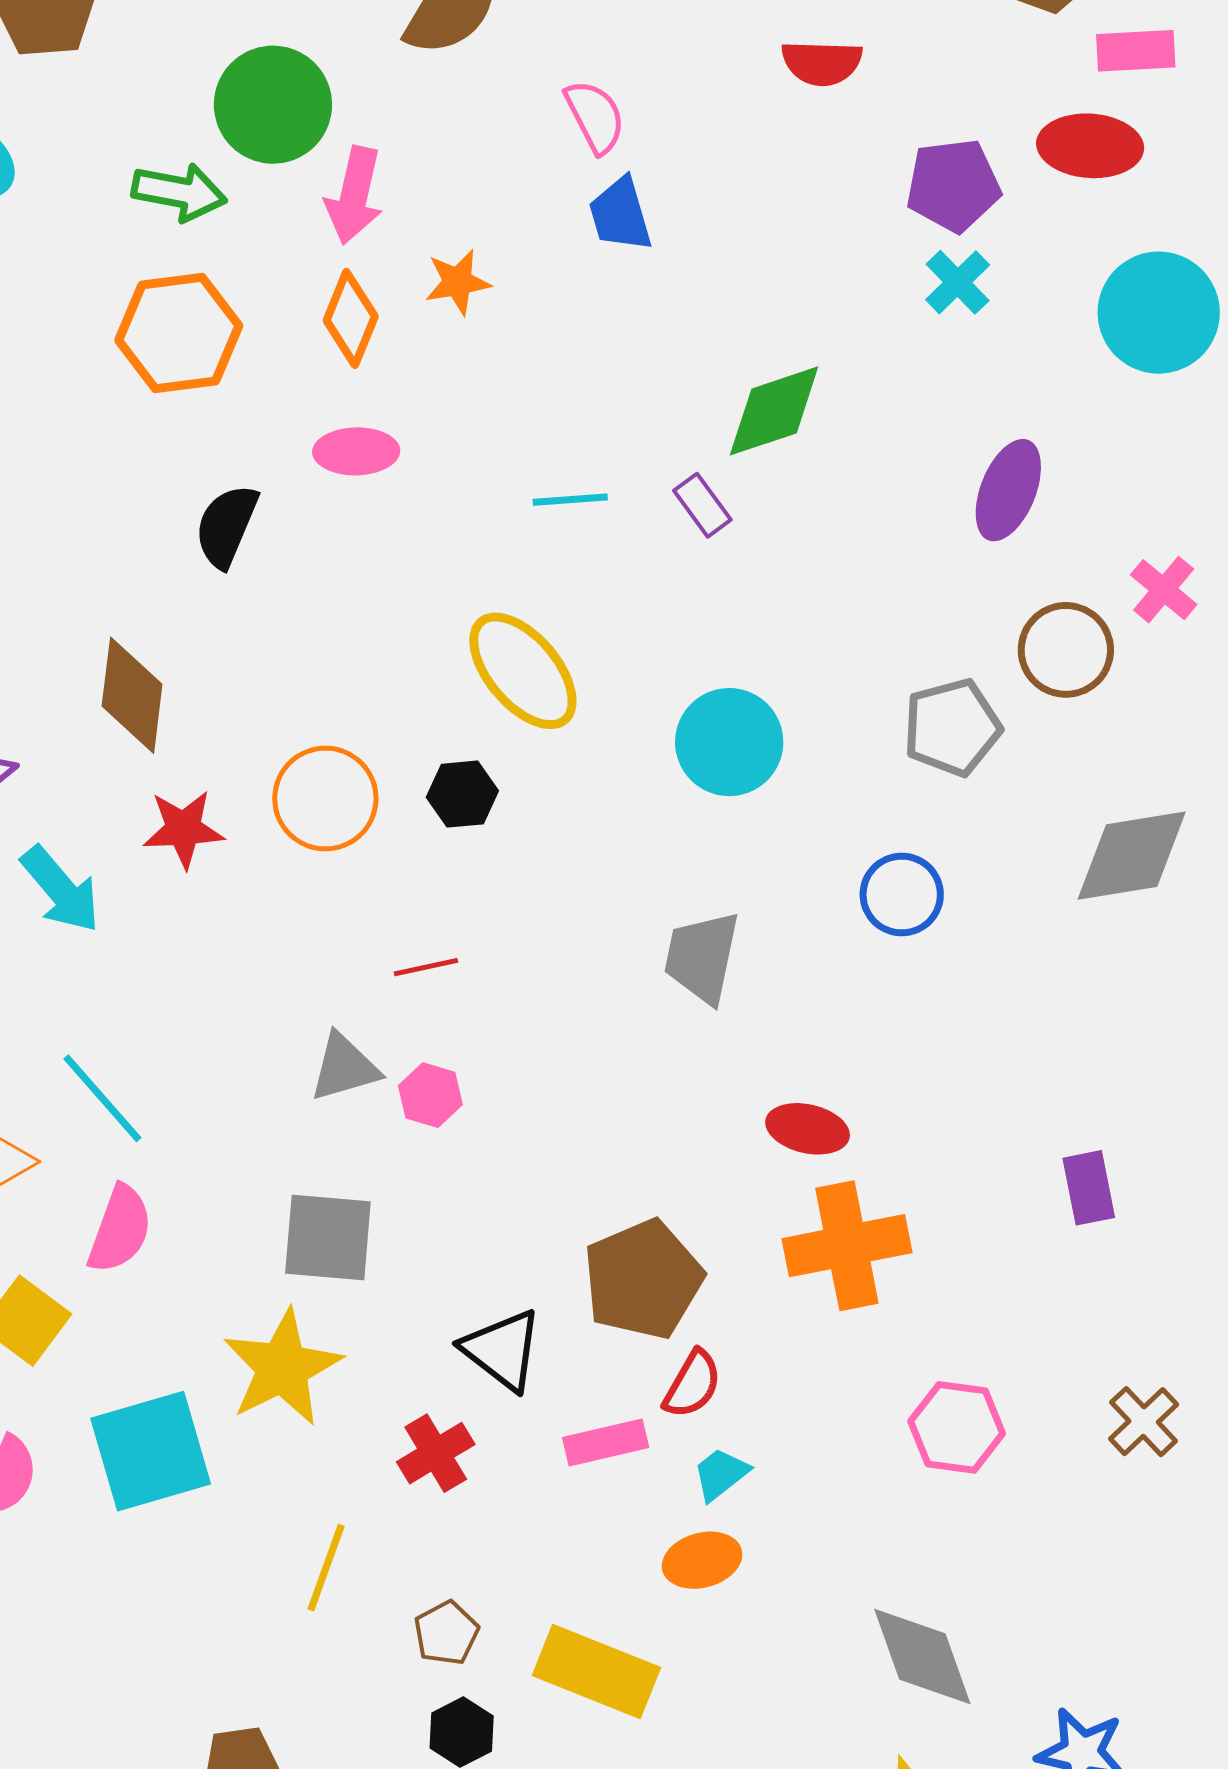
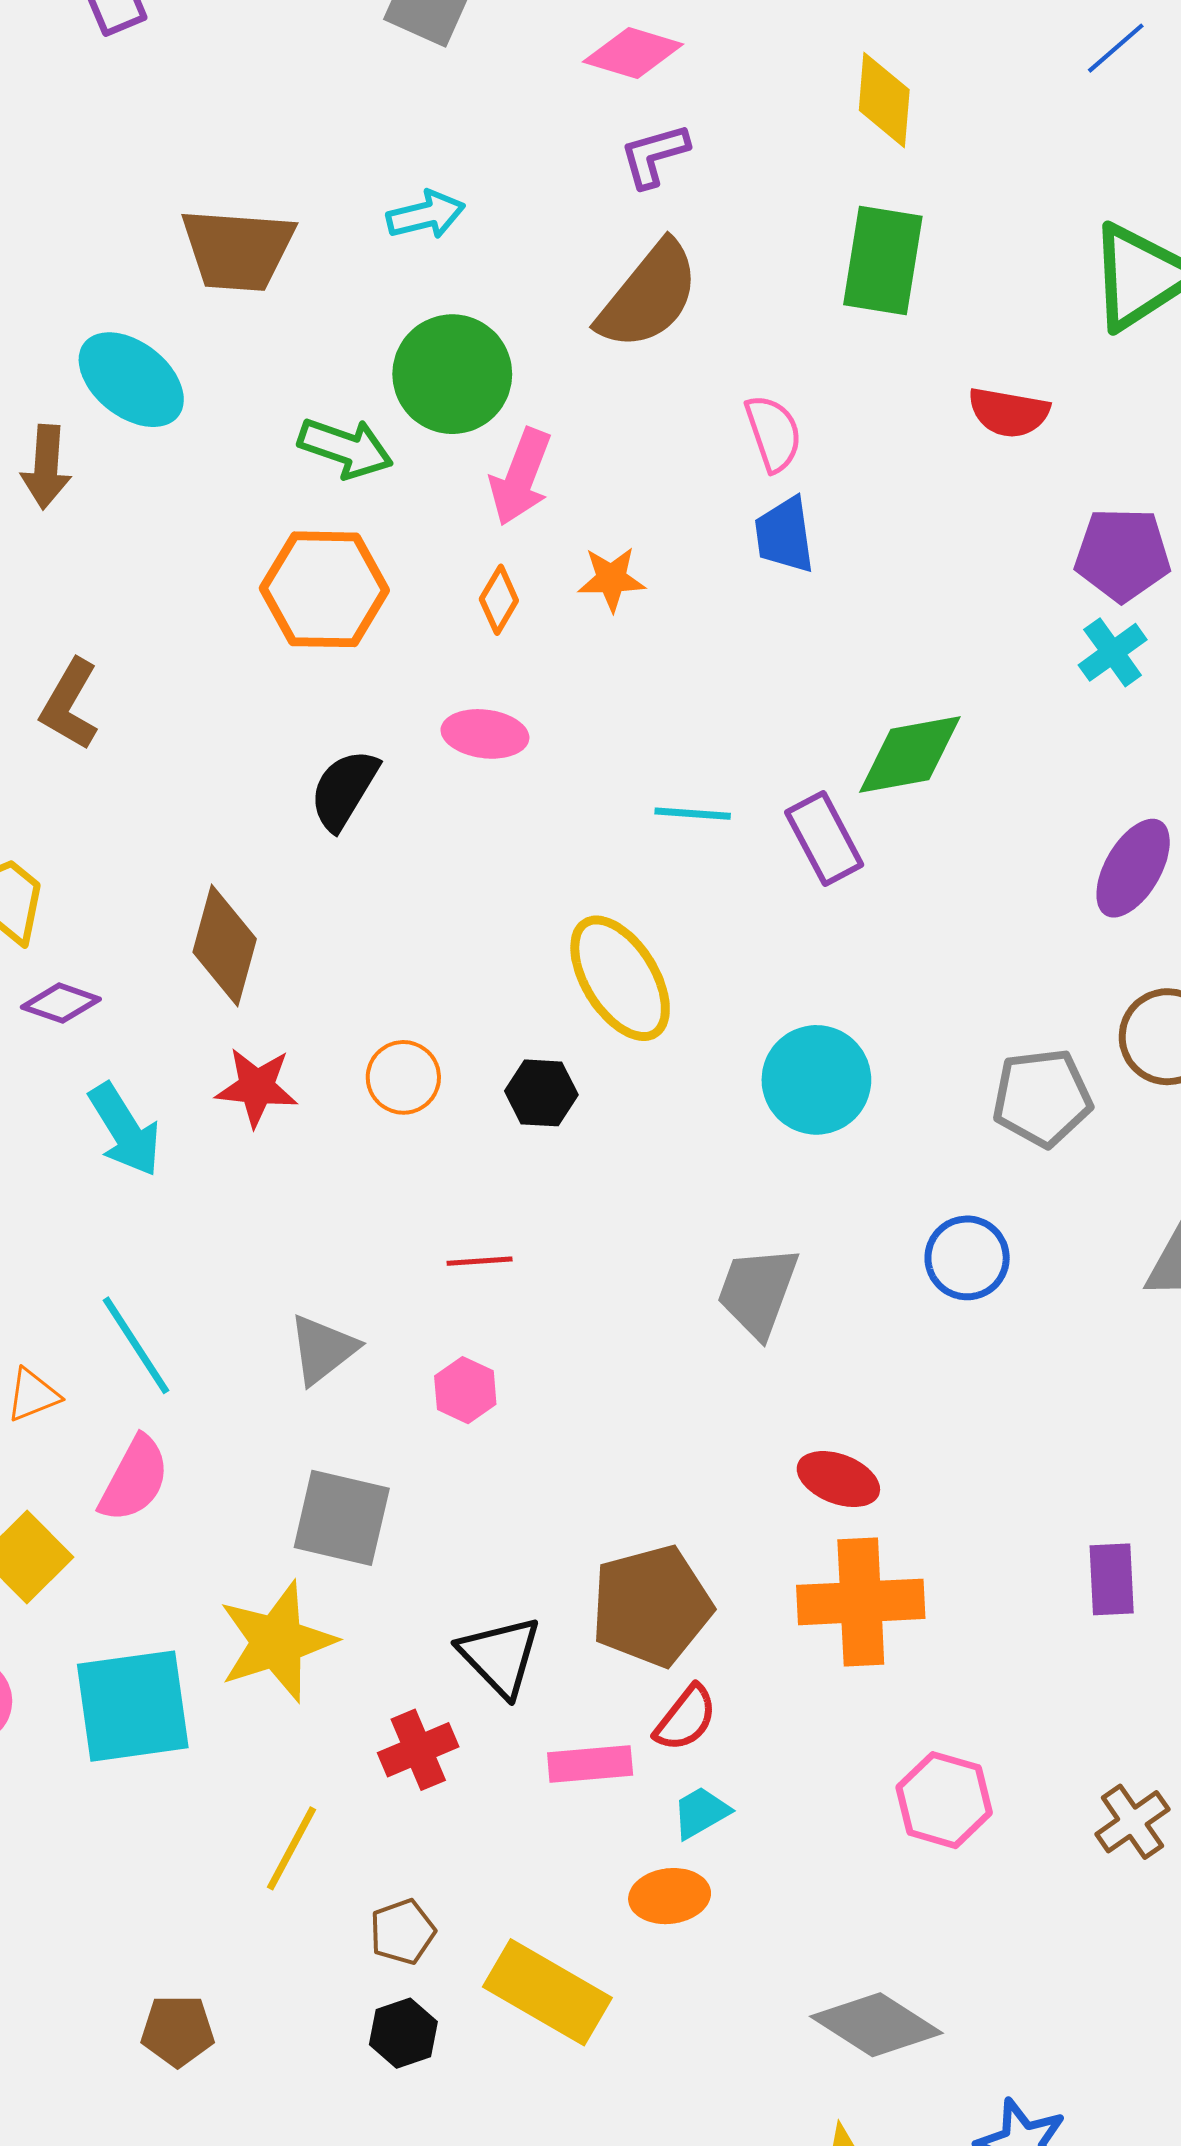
orange diamond: (351, 318) -> (499, 600), size x0.7
purple rectangle: (702, 505) -> (824, 838), size x1.4
orange circle: (325, 799) -> (403, 1077), size x0.7
gray triangle: (344, 1067) -> (323, 1349), moved, turned -30
gray diamond: (922, 1656) -> (876, 2025), turned -46

